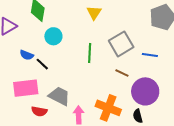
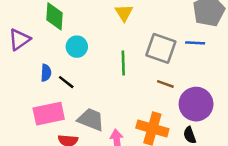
gray square: (121, 44) -> (161, 48), turned -35
blue semicircle: (27, 55) -> (46, 73), turned -104
blue line: (150, 55) -> (195, 43), moved

